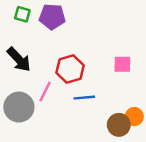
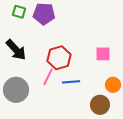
pink line: (45, 92) -> (48, 77), moved
orange circle: (134, 117) -> (113, 85), moved

